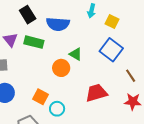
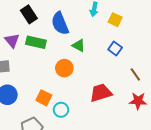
blue semicircle: (58, 24) -> (60, 23), turned 65
blue square: (111, 50) -> (115, 49), size x0.6
green triangle: (76, 54) -> (79, 45), moved

